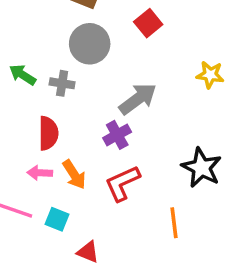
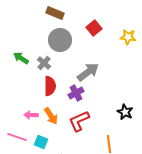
yellow star: (210, 75) -> (128, 37), moved
gray cross: (62, 83) -> (44, 63), turned 32
red semicircle: (48, 133) -> (50, 86), moved
black star: (201, 168) -> (125, 112), size x0.7

